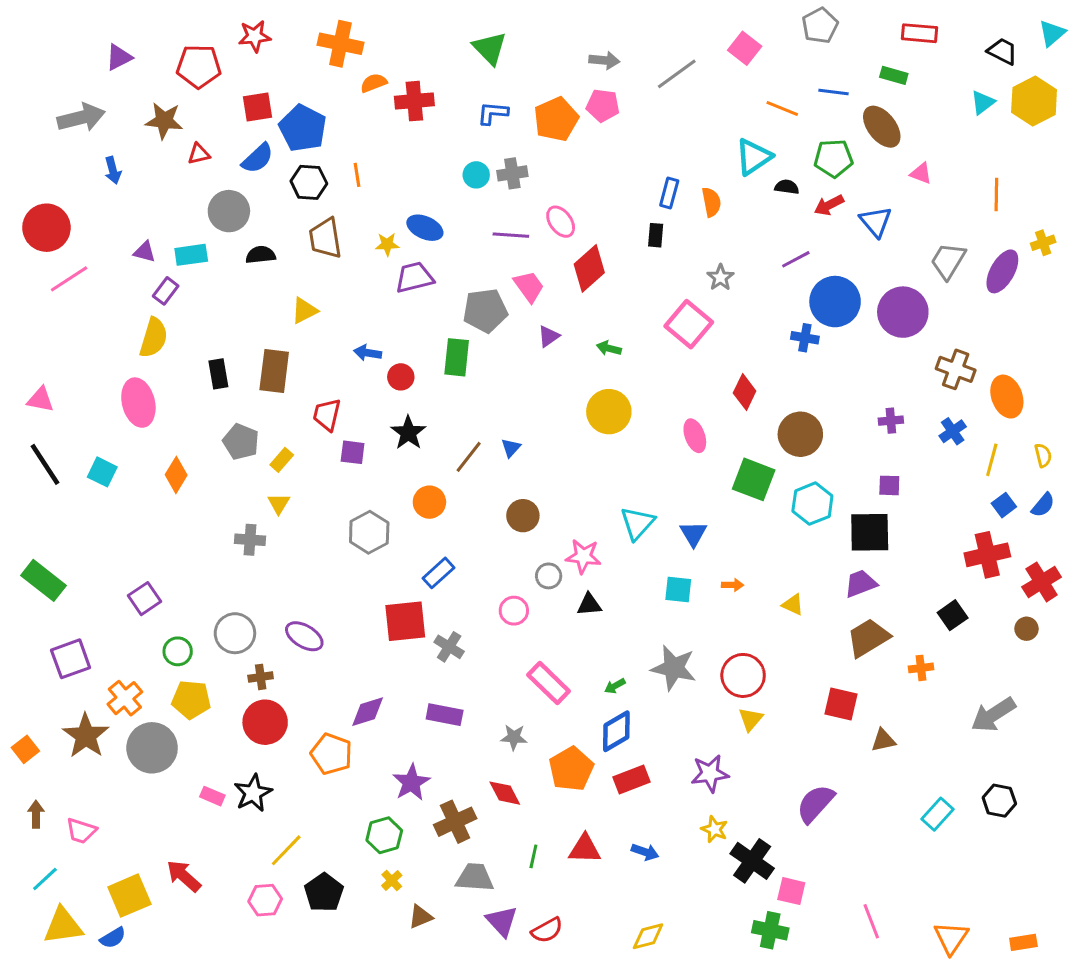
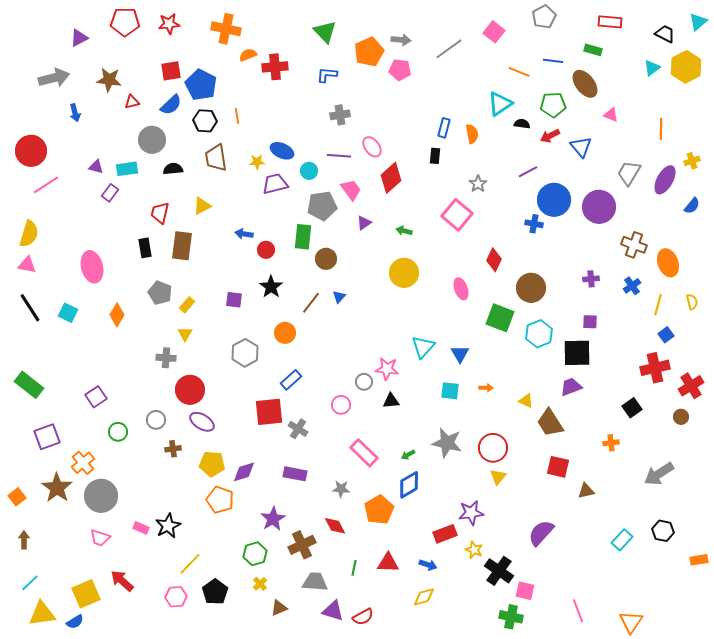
red pentagon: (199, 66) -> (125, 22), moved
orange pentagon: (556, 119) -> (369, 52), moved
cyan circle: (476, 175) -> (309, 171), moved
yellow semicircle: (154, 338) -> (29, 234), moved
red trapezoid: (327, 415) -> (160, 213), moved
blue semicircle: (1043, 505) -> (692, 206), moved
brown circle: (523, 516) -> (326, 259), moved
gray circle: (235, 633) -> (156, 420), size x0.7
brown trapezoid: (868, 638) -> (550, 423), moved, turned -92
yellow pentagon: (191, 700) -> (212, 464), moved
red circle: (265, 722) -> (190, 390), moved
red rectangle: (631, 779) -> (445, 534), moved
pink trapezoid: (81, 831) -> (100, 538), moved
purple triangle: (502, 921) -> (333, 611), turned -30
yellow diamond: (648, 936) -> (424, 597), moved
orange rectangle: (1023, 942) -> (699, 560), moved

